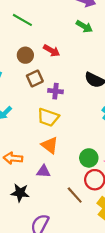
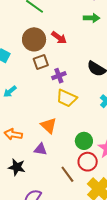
green arrow: (84, 26) -> (92, 18), turned -35
brown circle: (25, 55) -> (34, 39), size x1.5
purple cross: (55, 91) -> (59, 76), turned -32
yellow trapezoid: (48, 117) -> (67, 98), moved

